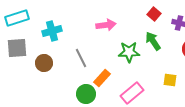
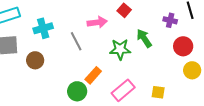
red square: (154, 14) -> (124, 10), moved
gray line: (81, 58) -> (76, 41), moved
yellow square: (170, 80) -> (158, 92), moved

